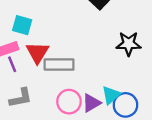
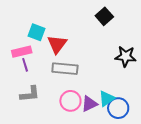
red triangle: (37, 53) -> (57, 44), moved

